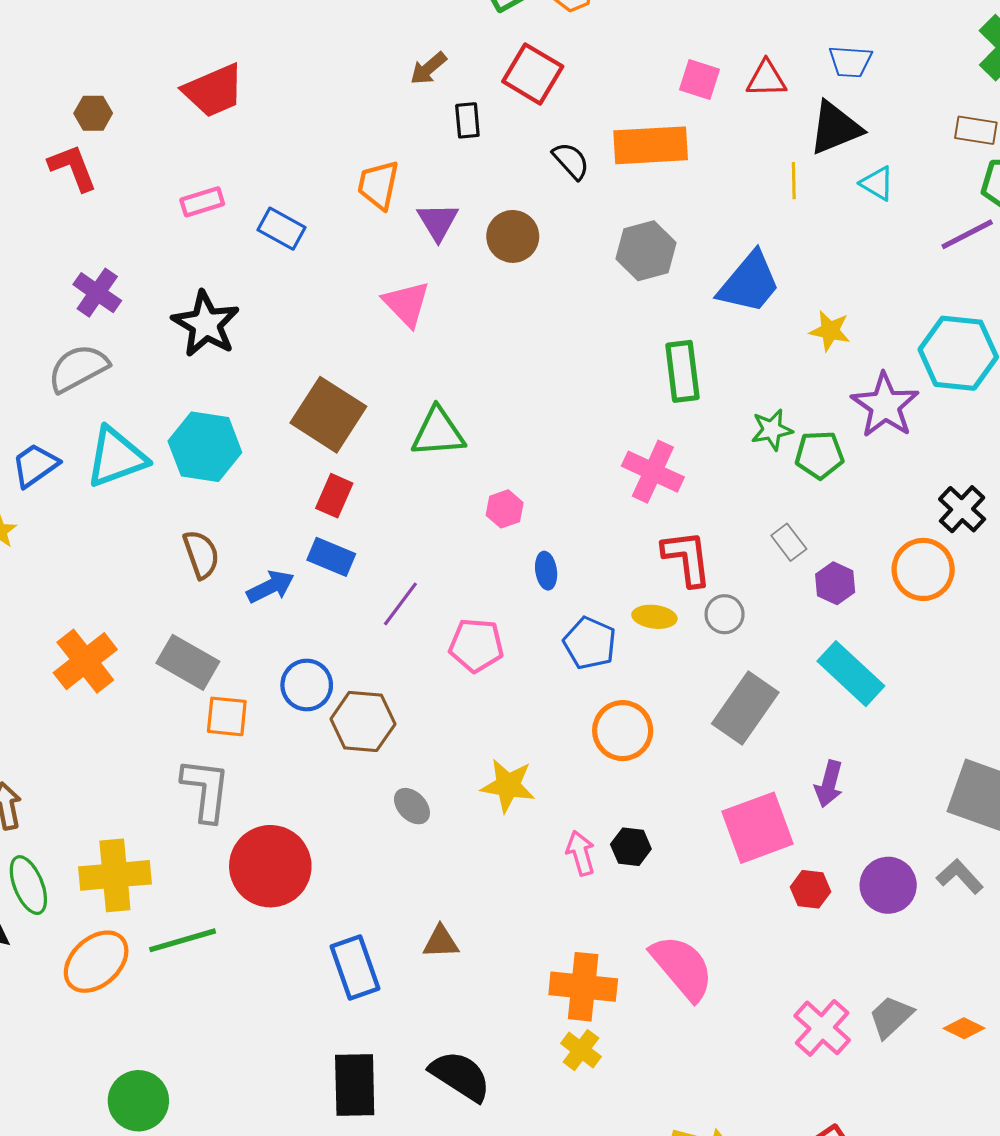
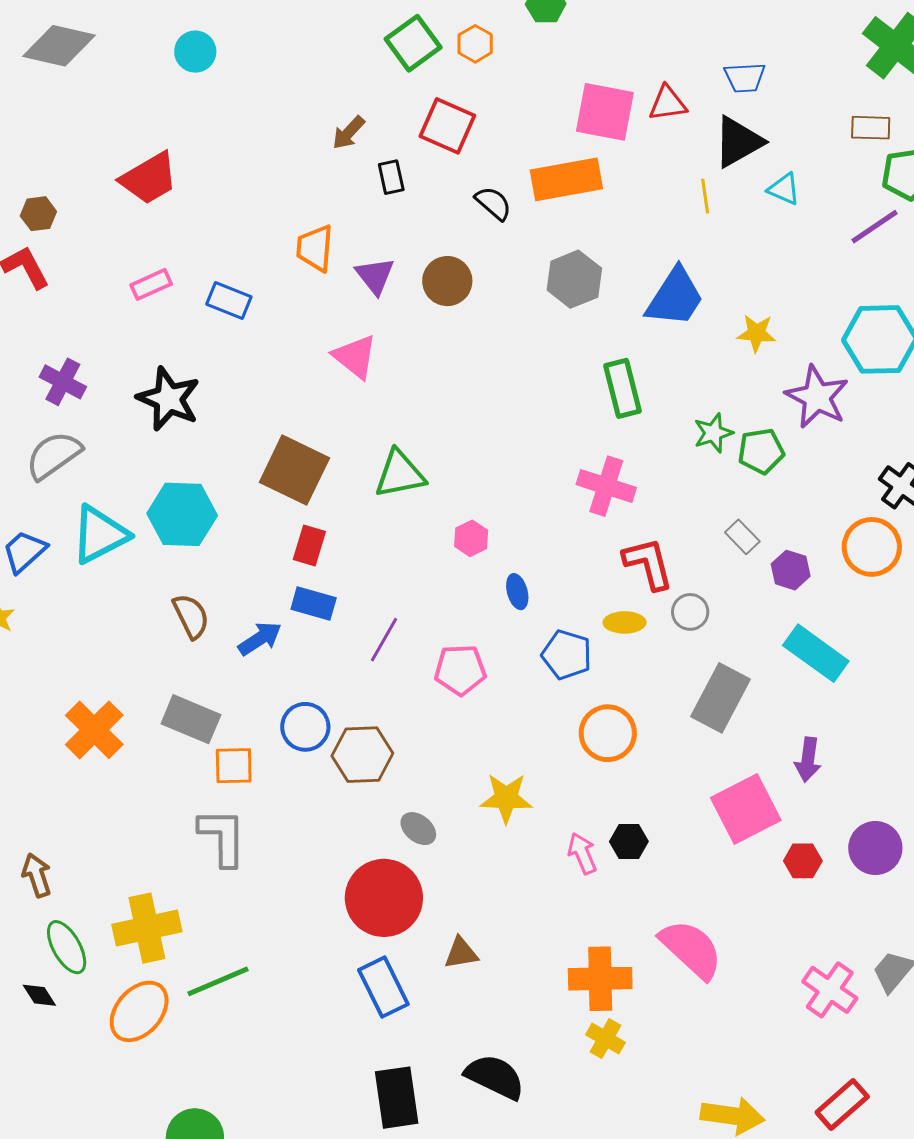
pink square: (700, 80) -> (605, 112), size x1.6
red circle: (270, 866) -> (384, 898), moved

